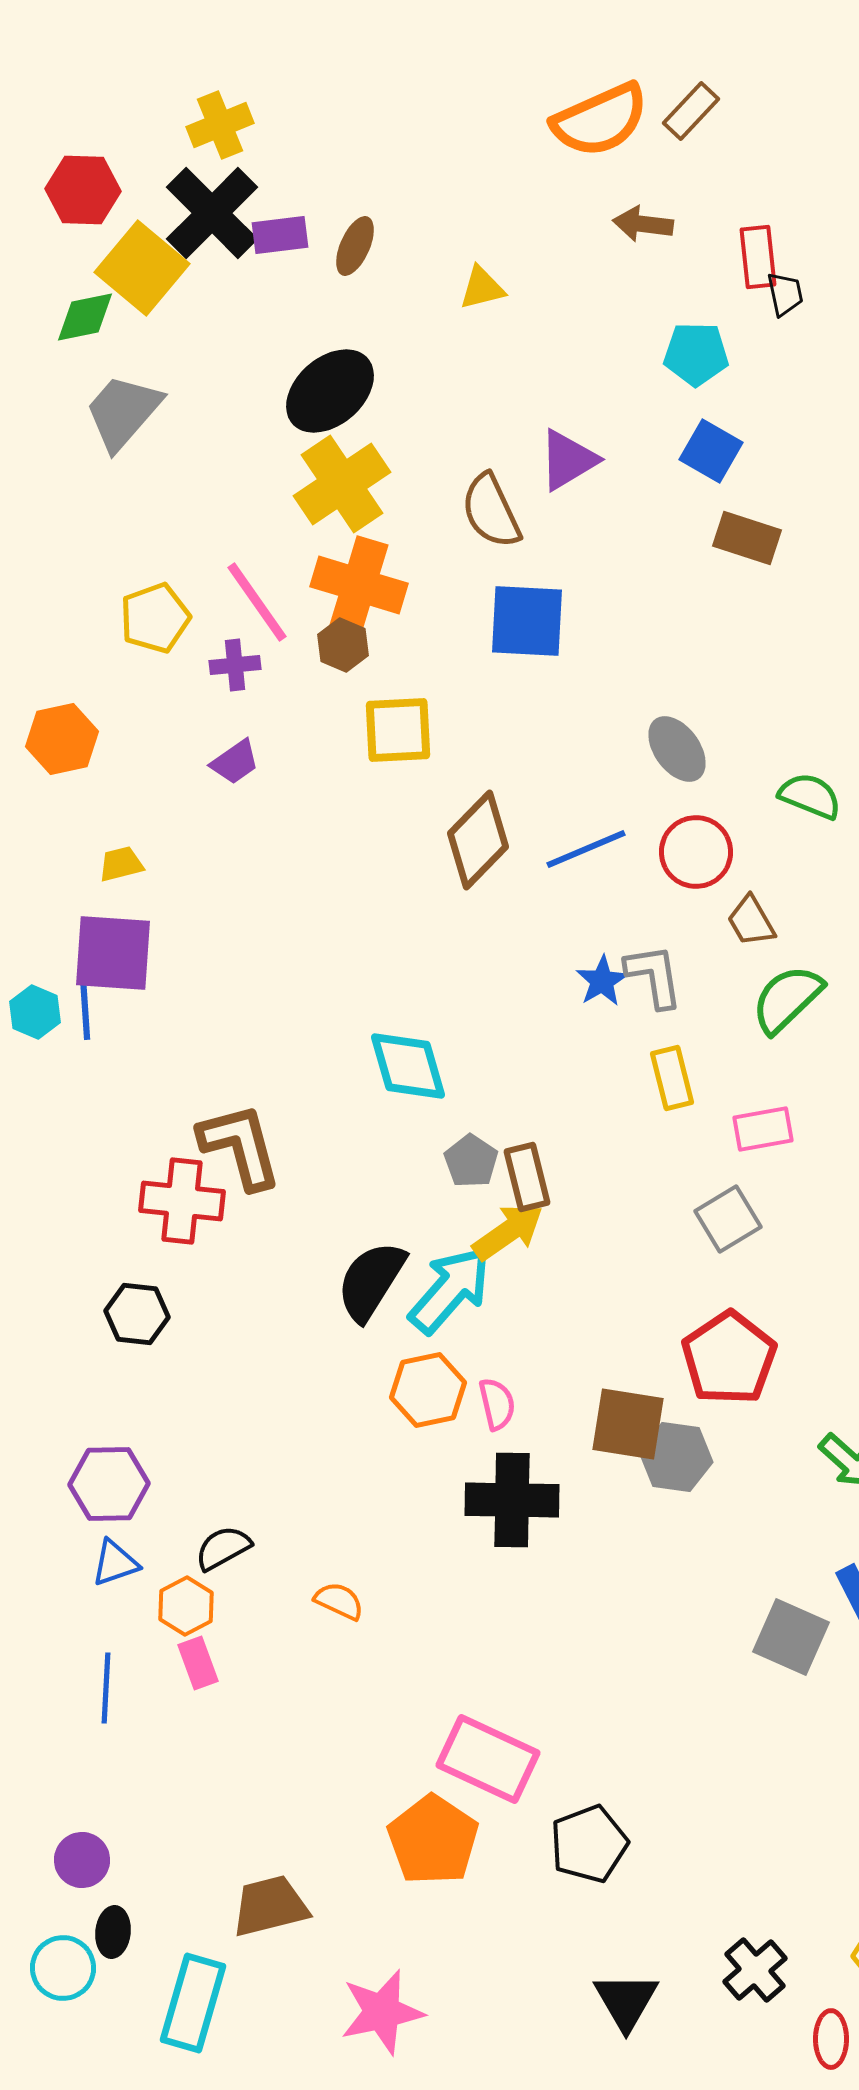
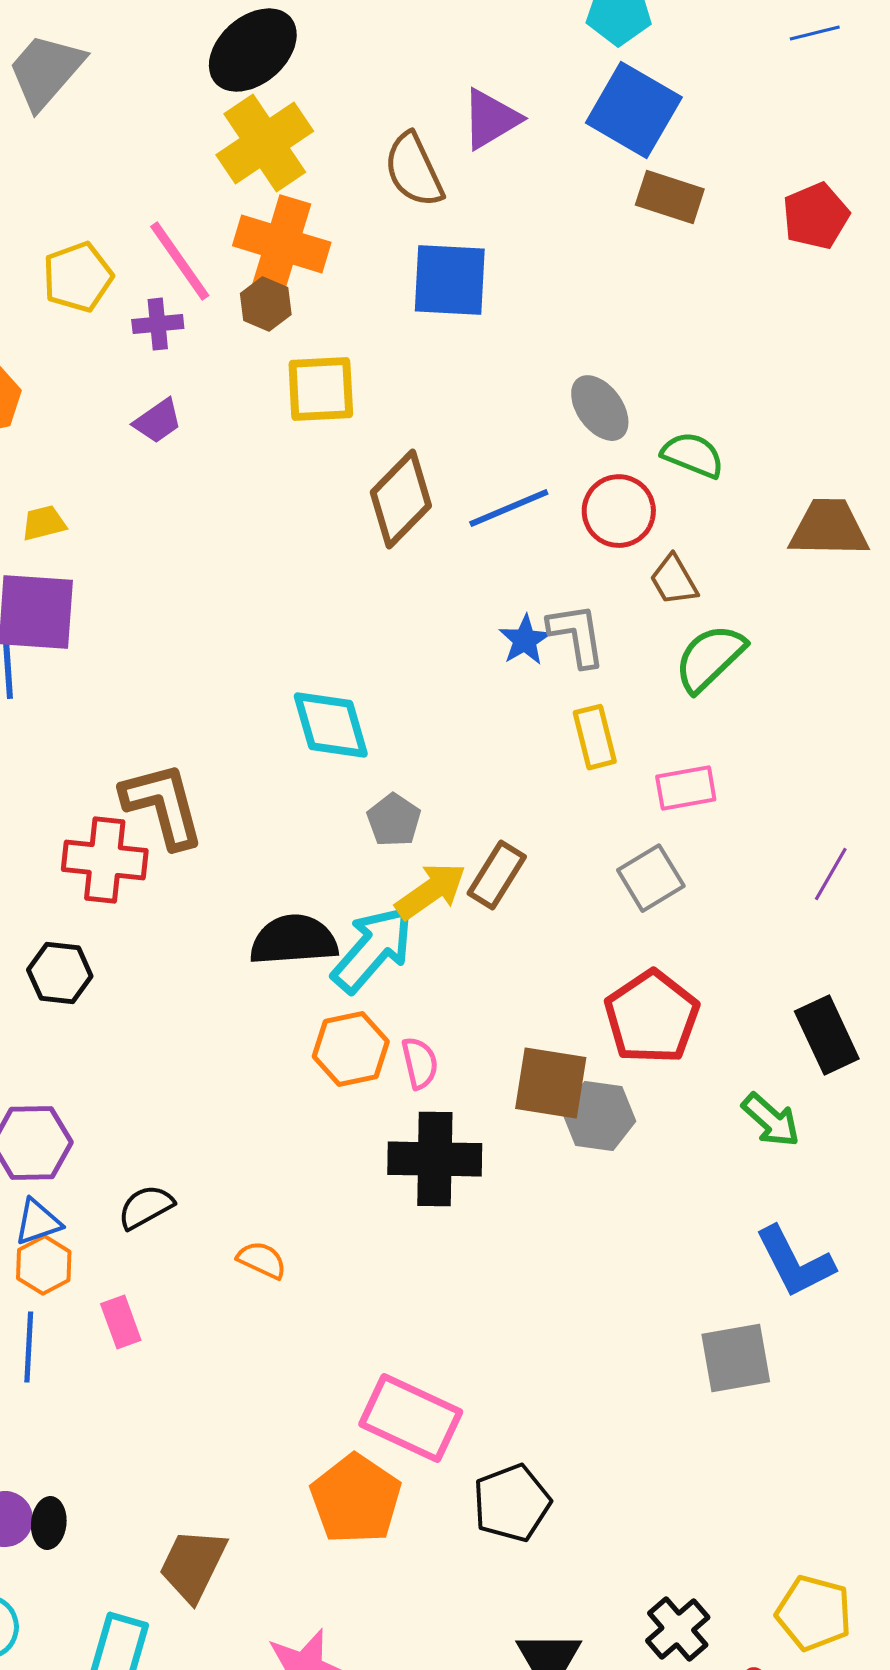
blue square: (711, 451) -> (634, 110), size x1.5
green semicircle: (810, 796) -> (693, 455), moved
brown rectangle: (527, 1177) -> (497, 875), moved, turned 46
black semicircle: (371, 1281) -> (294, 940), turned 54
orange hexagon: (186, 1606) -> (44, 1265), moved
gray square: (791, 1637) -> (736, 1358), moved, turned -34
brown trapezoid: (270, 1906) -> (193, 1565), turned -50
black ellipse: (113, 1932) -> (49, 1523), moved

